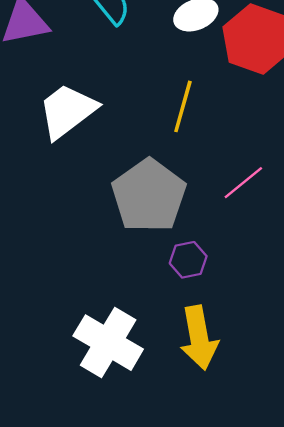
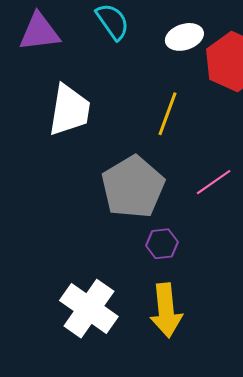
white trapezoid: (67, 111) -> (69, 110), turned 132

